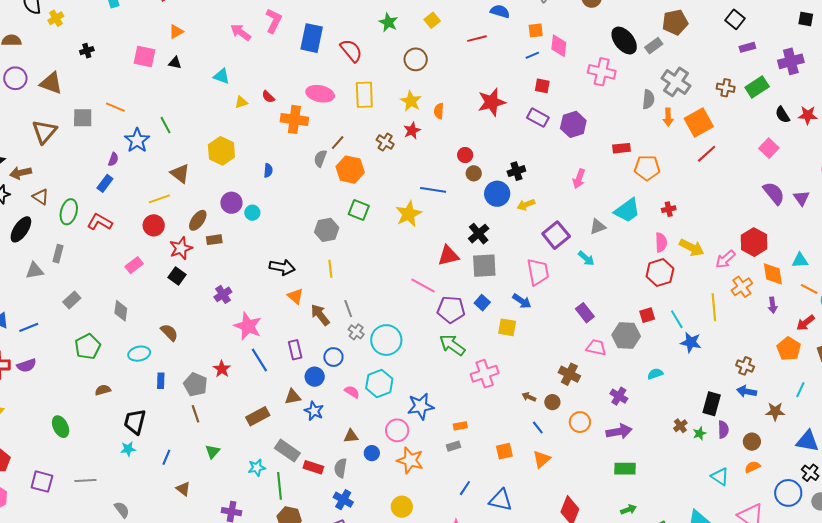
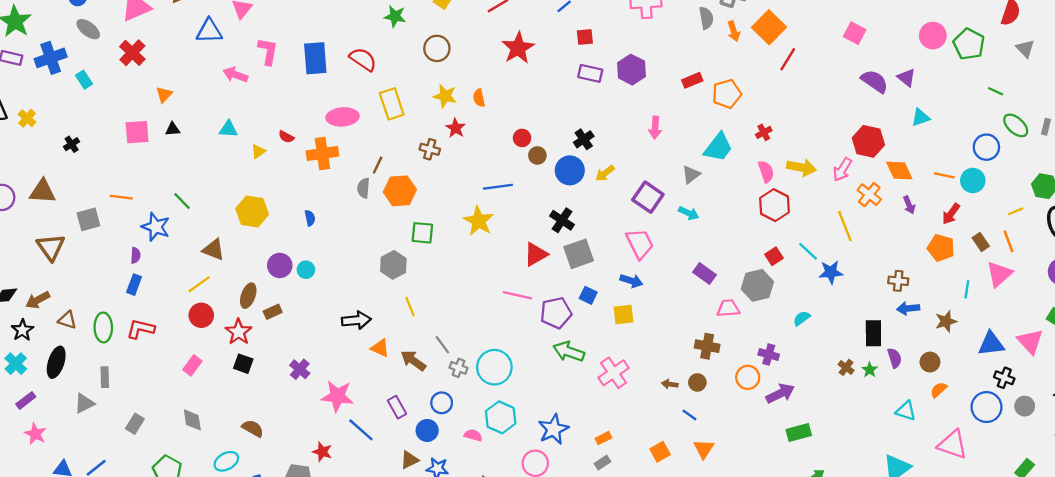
red star: (492, 102) -> (518, 48), moved
cyan triangle: (800, 260) -> (921, 117), moved
orange circle: (580, 422) -> (748, 377), moved

